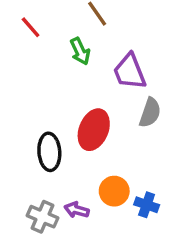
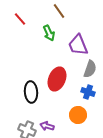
orange circle: (114, 191) -> (78, 115), moved
blue cross: (147, 205) -> (88, 92), moved

